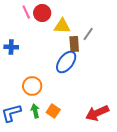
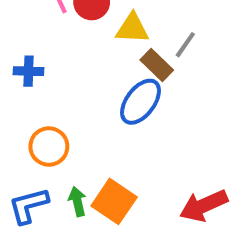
brown rectangle: (74, 44) -> (157, 65), turned -42
orange circle: (32, 86) -> (49, 146), moved
orange square: (53, 111) -> (114, 201), size x1.5

